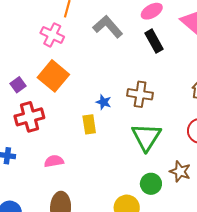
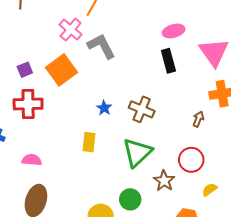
gray L-shape: (108, 27) -> (101, 46), moved
yellow rectangle: (89, 124) -> (89, 142), moved
pink semicircle: (54, 161) -> (32, 160), moved
brown star: (180, 171) -> (164, 181), moved

